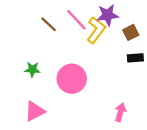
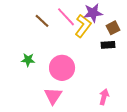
black rectangle: (135, 58) -> (108, 45), moved
pink triangle: (35, 111) -> (53, 96), moved, turned -30

